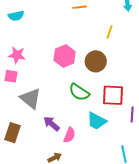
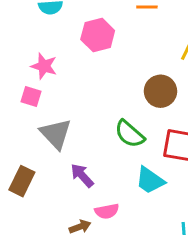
pink hexagon: (65, 56) -> (98, 35), moved
pink semicircle: (69, 135) -> (107, 211), moved, turned 49

